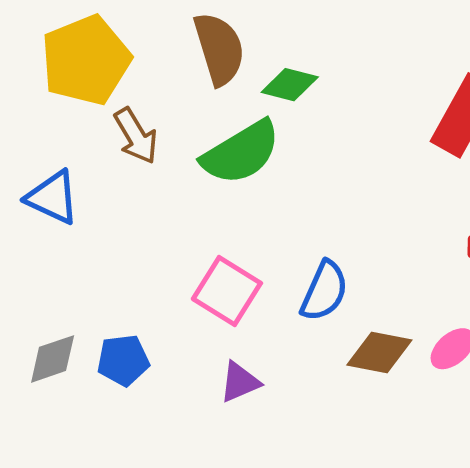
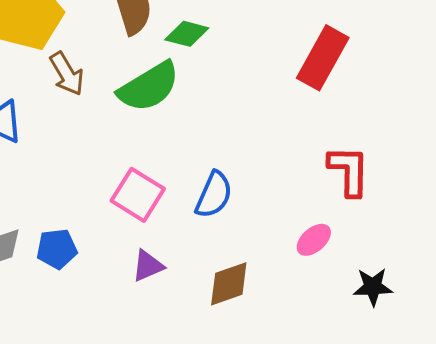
brown diamond: (379, 353) -> (229, 284), moved, turned -30

